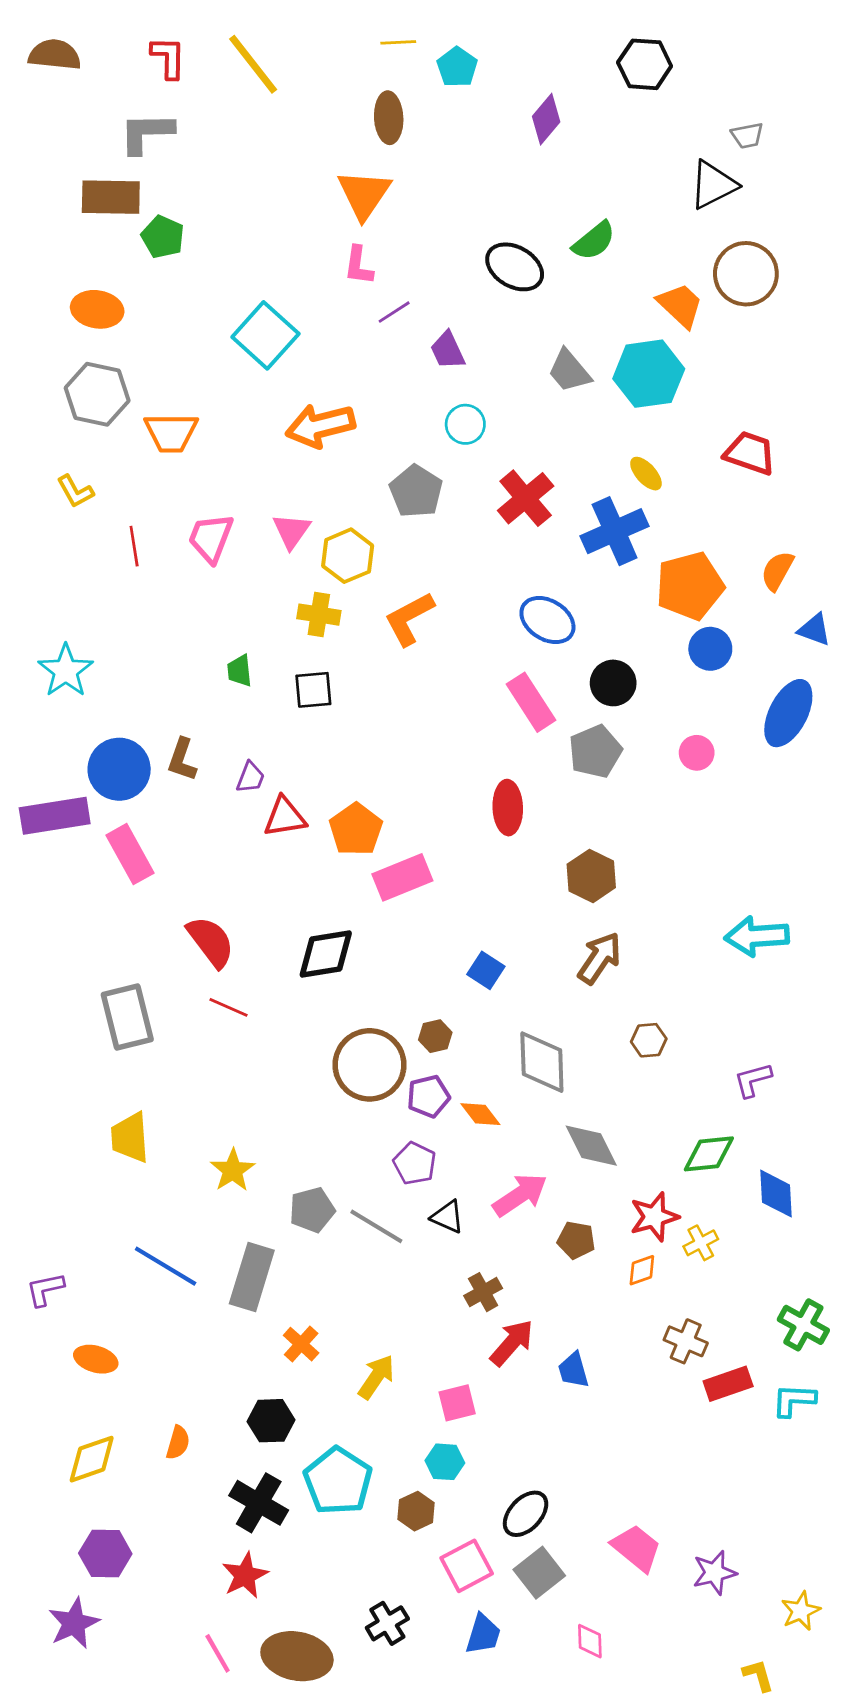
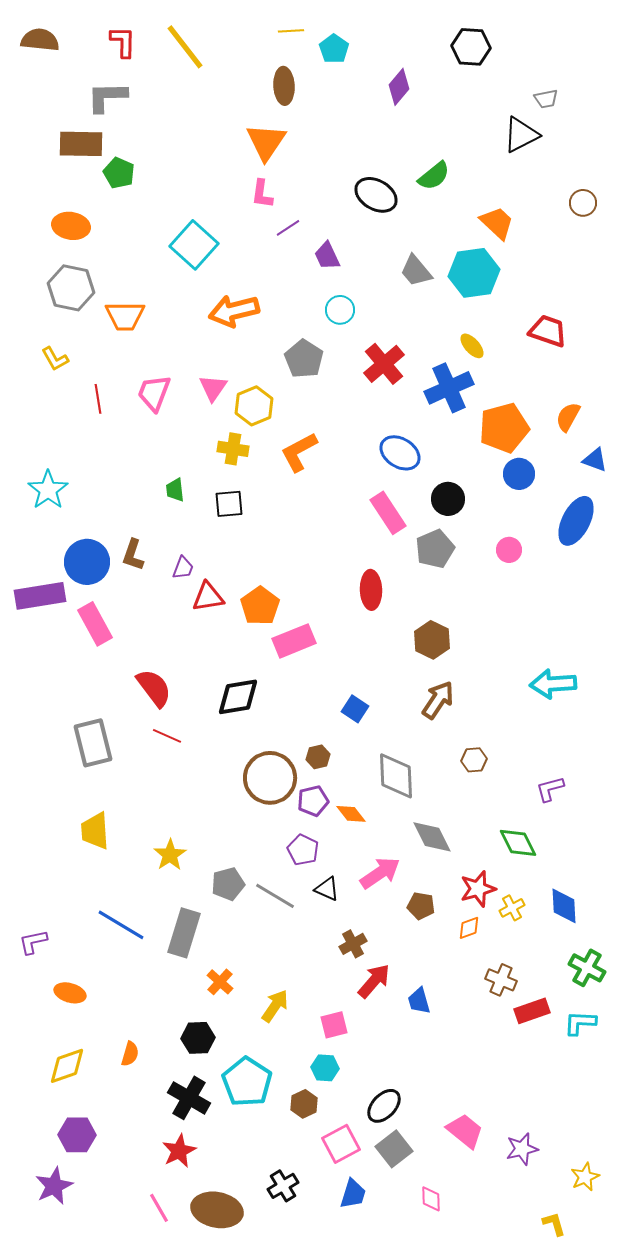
brown circle: (746, 274) -> (583, 203), moved, size x0.6
green diamond: (709, 1154) -> (518, 843), turned 69
blue diamond: (776, 1194) -> (564, 906), moved

